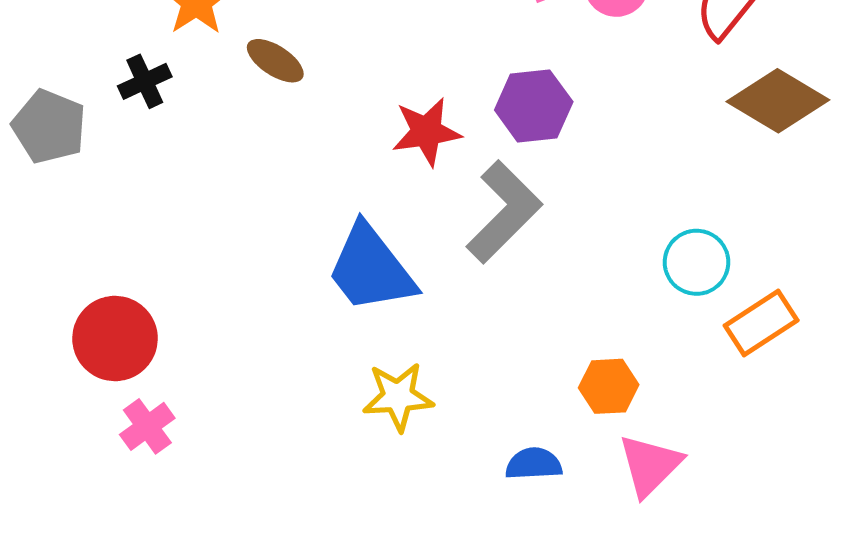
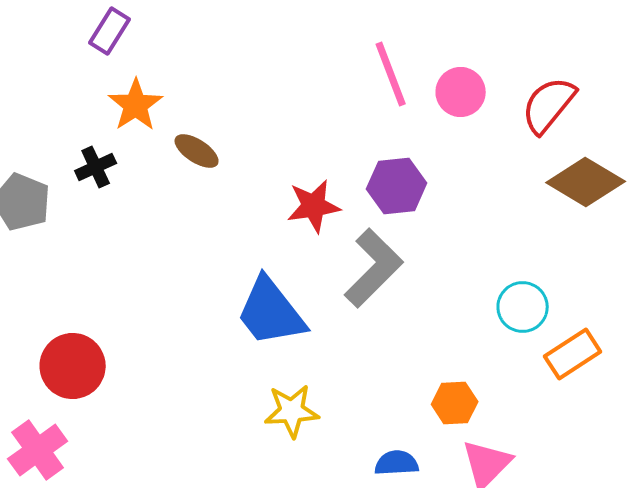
pink cross: (147, 426) -> (38, 450), moved, size x1.4

